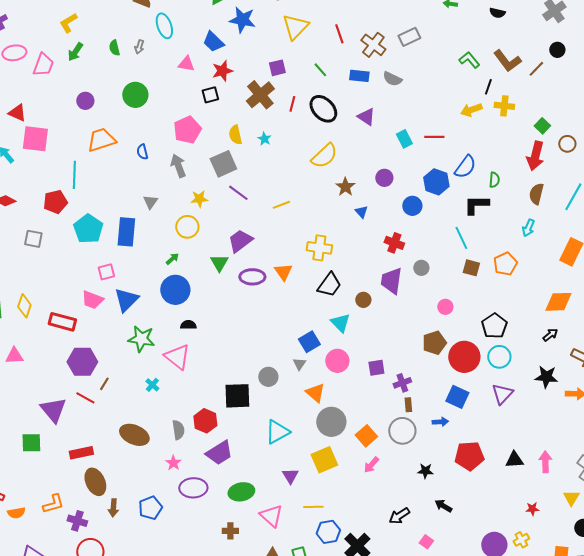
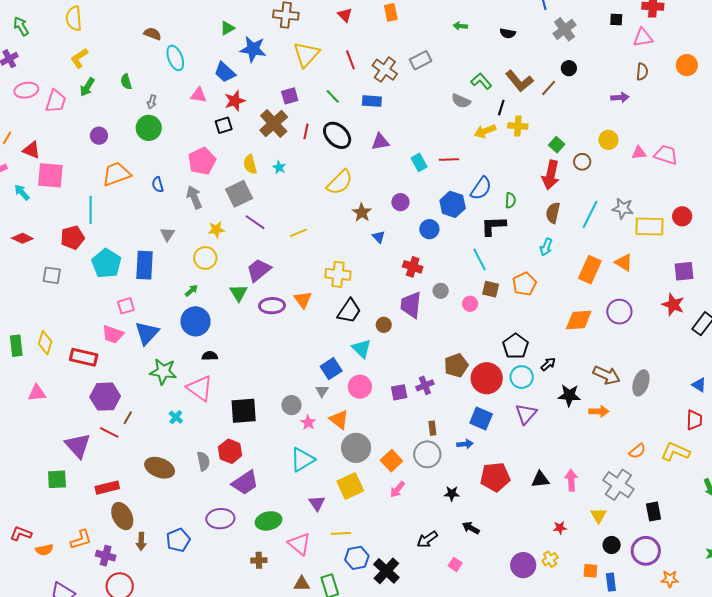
gray arrow: (139, 47) -> (152, 102), moved
gray semicircle: (392, 79) -> (461, 101), moved
purple triangle: (366, 117) -> (380, 142), turned -42
pink circle: (445, 307) -> (470, 304), moved
black arrow: (550, 335) -> (548, 364), moved
purple cross: (402, 383) -> (425, 385), moved
black square: (237, 396) -> (244, 411), moved
pink star: (173, 463) -> (308, 423), moved

